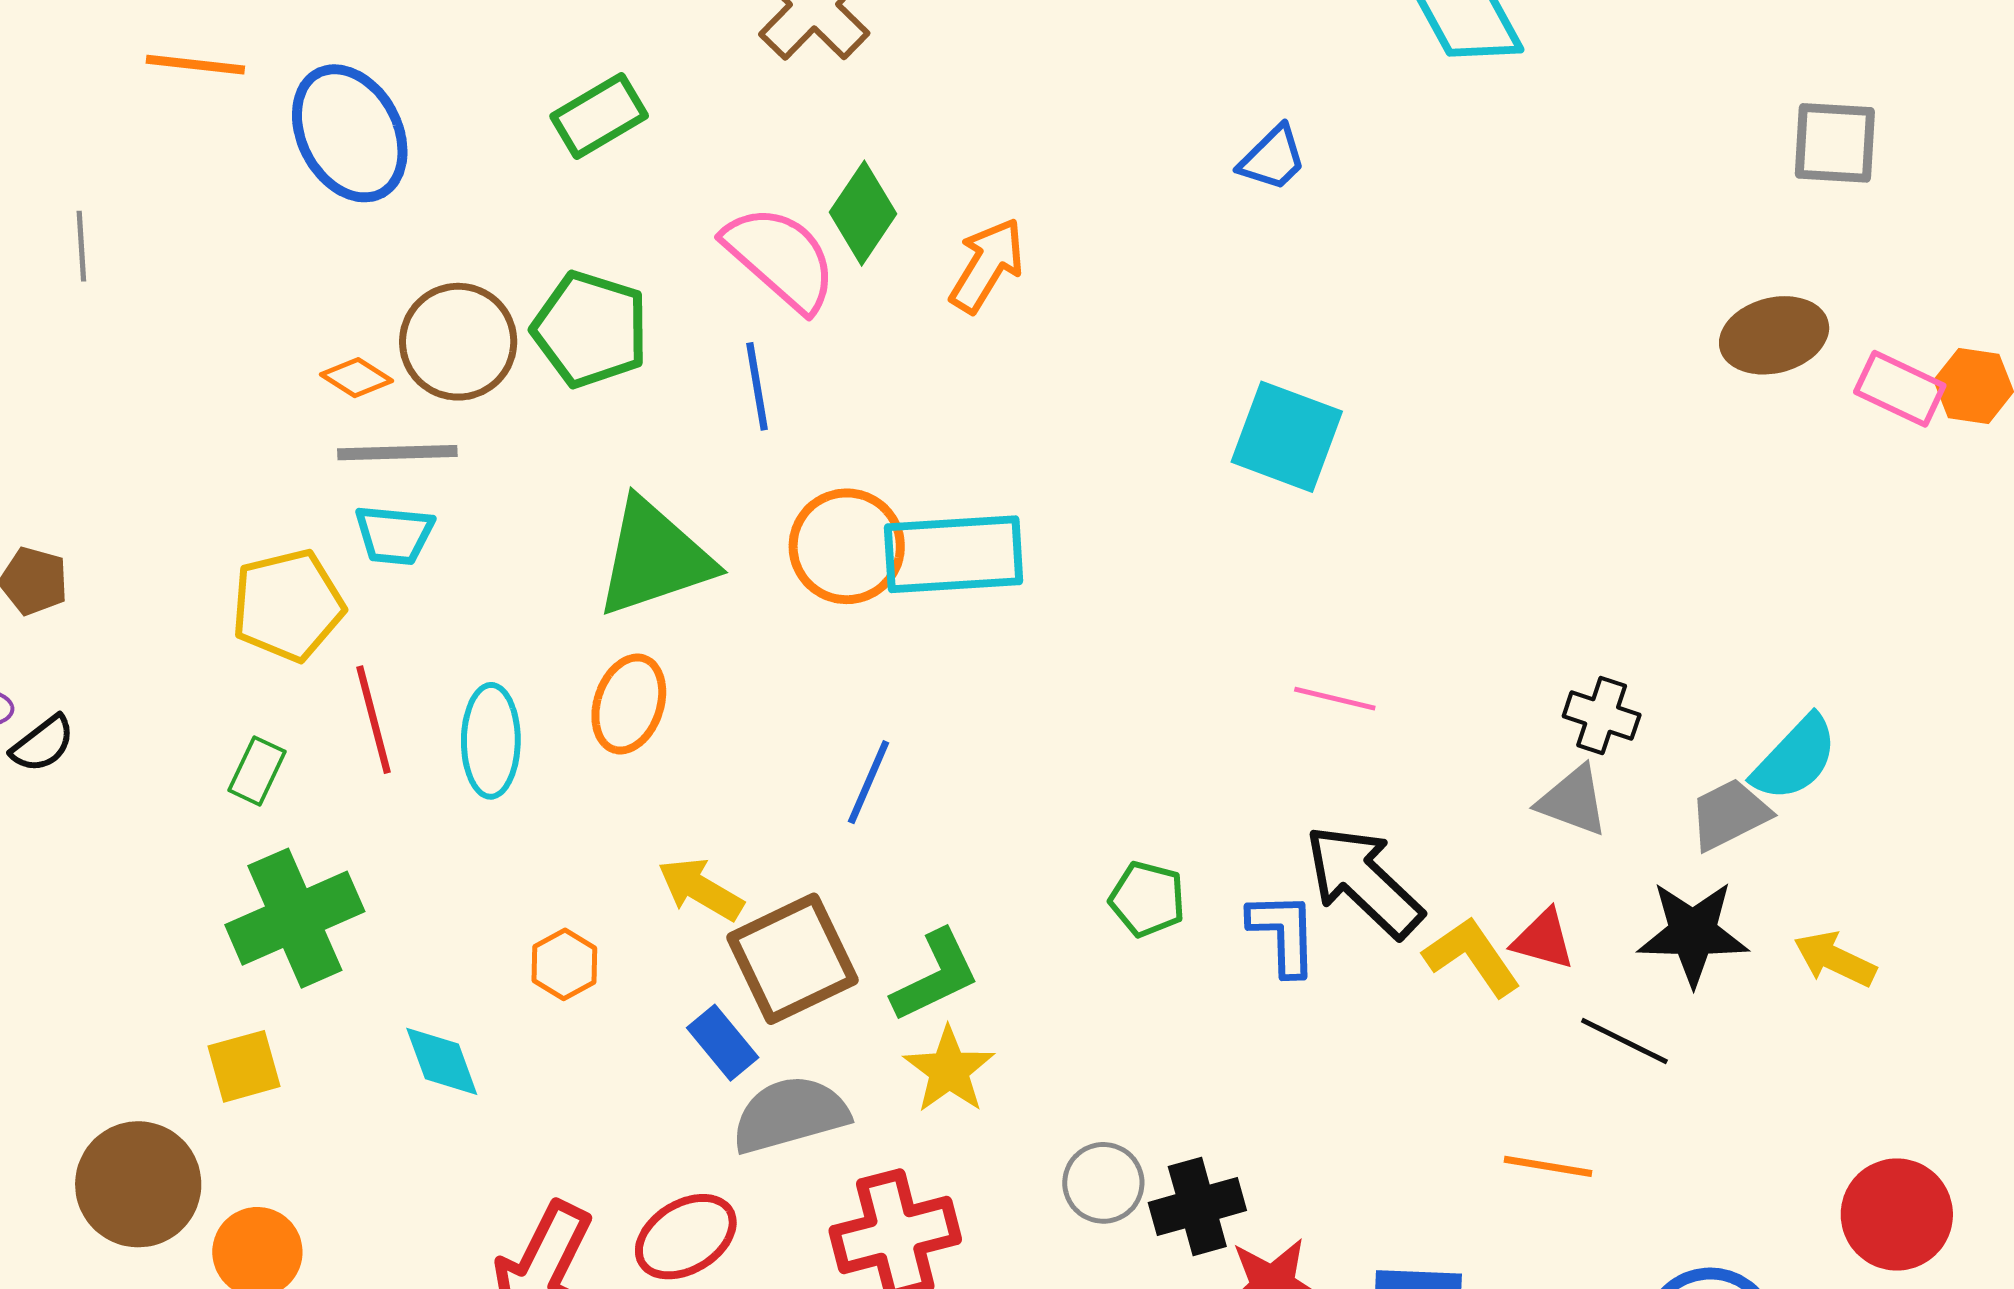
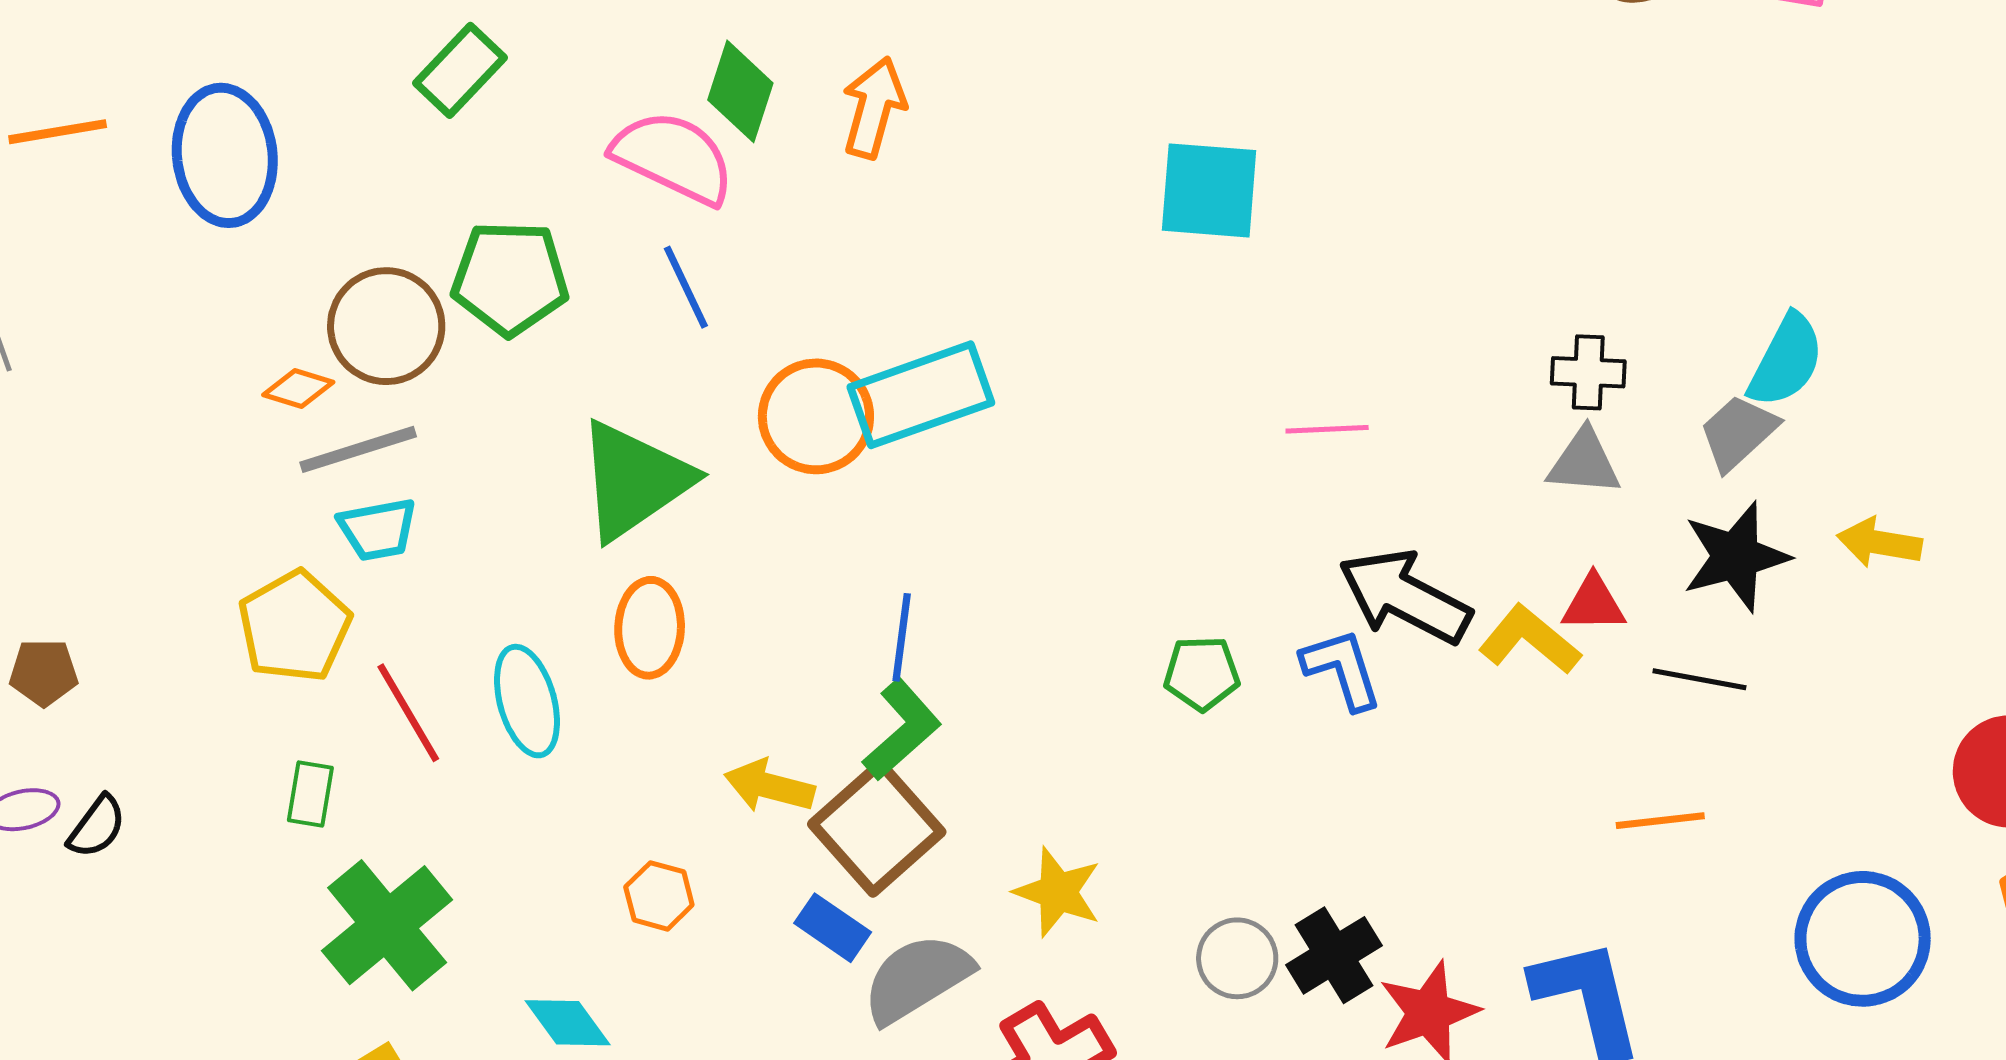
blue ellipse: (350, 133) -> (225, 155), turned 37
green L-shape: (935, 976) -> (902, 730), moved

